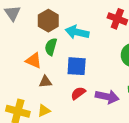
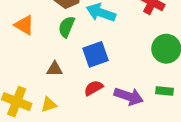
orange triangle: (34, 61) -> (24, 25), moved
blue square: (77, 66) -> (95, 54), turned -30

